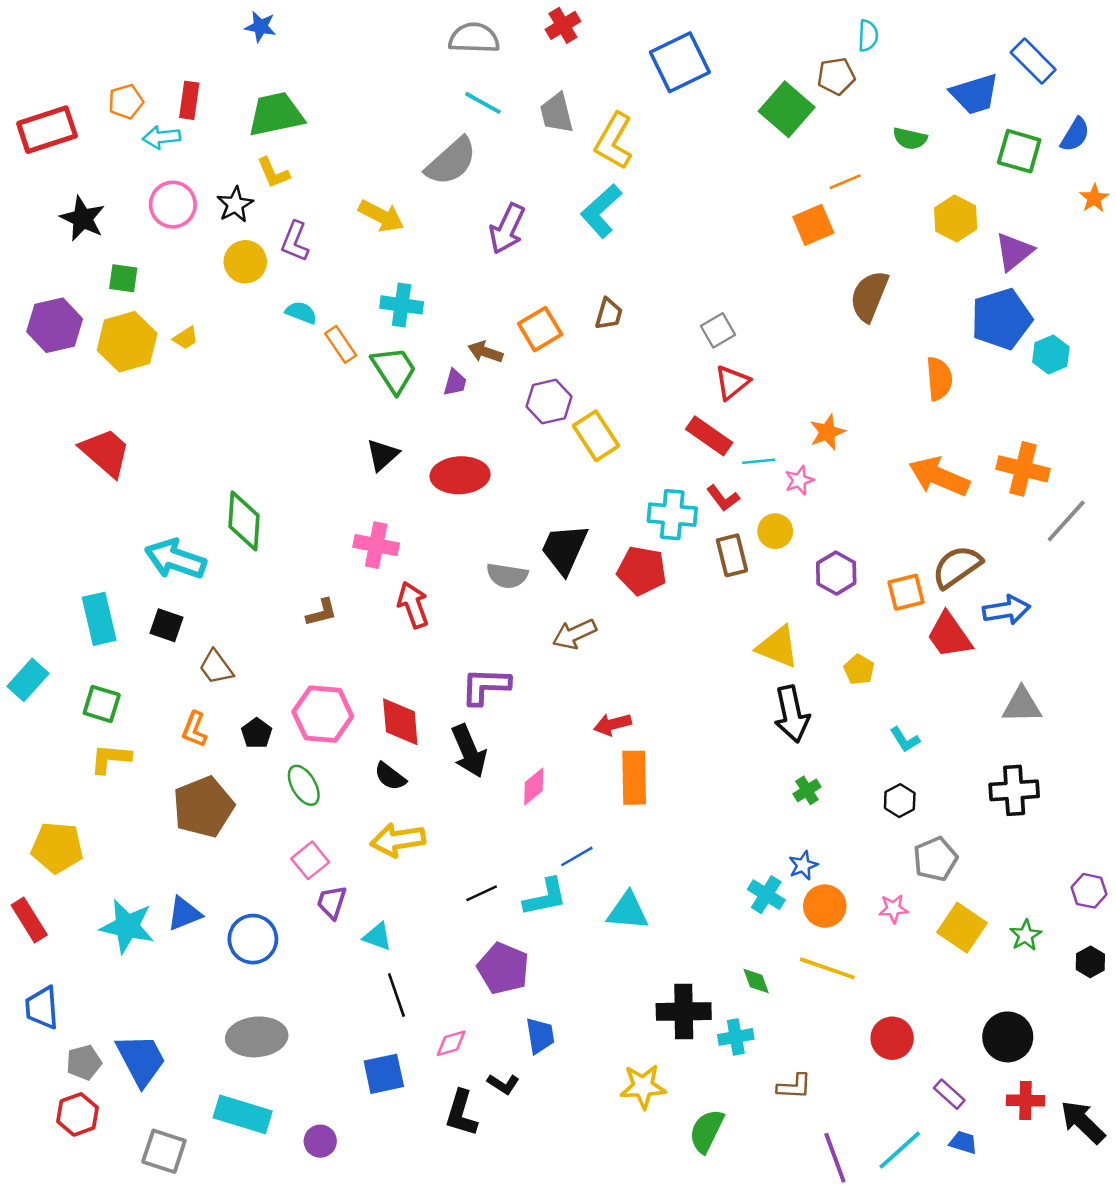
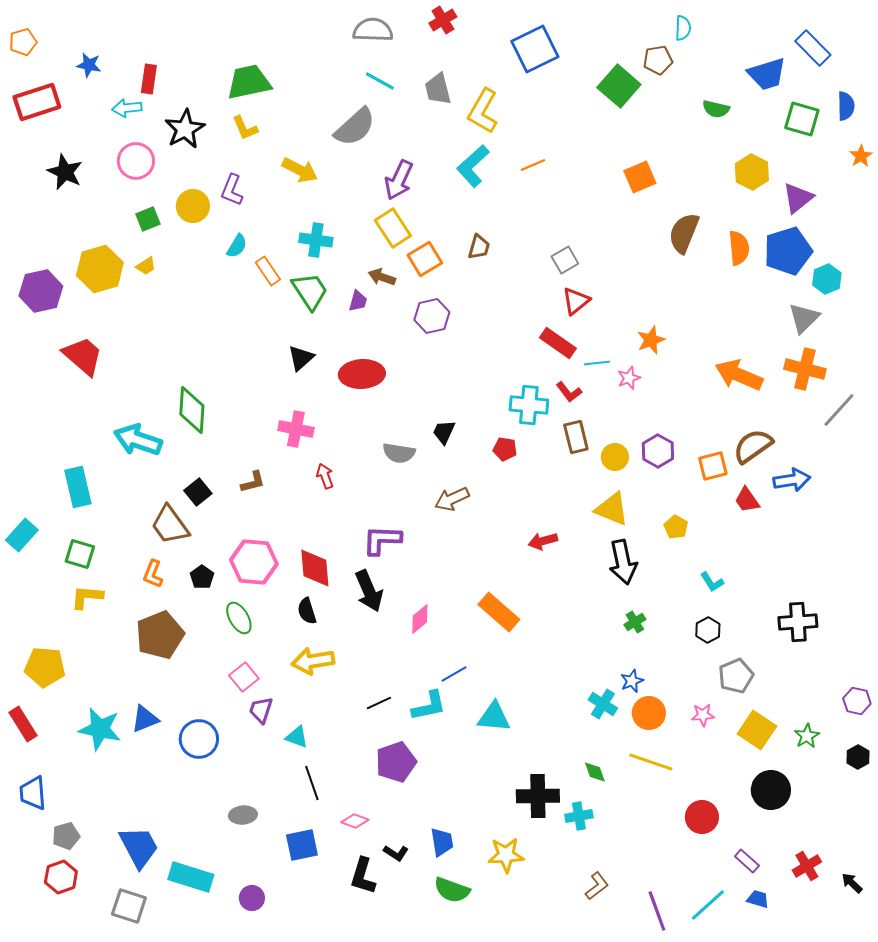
blue star: (261, 27) -> (89, 65), moved
orange pentagon: (126, 102) -> (23, 42), moved
green trapezoid: (276, 114) -> (249, 82), moved
blue semicircle: (1075, 135) -> (846, 106), turned -32
yellow L-shape: (273, 173) -> (245, 128), moved
orange line: (845, 182) -> (533, 165), moved
black star: (235, 205) -> (185, 129), moved, size x1.4
green square: (123, 278) -> (148, 219), moved, turned -30
cyan semicircle: (301, 313) -> (237, 246), turned 100
purple hexagon: (55, 325) -> (41, 291), moved
orange semicircle: (939, 379) -> (739, 248), moved
yellow rectangle: (596, 436) -> (393, 228), moved
yellow circle: (775, 531) -> (615, 457), moved
black trapezoid: (564, 549) -> (444, 432), size x0.6
red pentagon: (642, 571) -> (505, 449), size x0.6
red arrow: (413, 605) -> (325, 476), size x0.7
black square: (166, 625) -> (198, 492), moved, turned 32
red trapezoid: (949, 635) -> (747, 500), size x0.7
brown trapezoid: (216, 667) -> (170, 525), size x1.4
gray triangle: (1022, 705) -> (804, 318), moved, turned -44
red arrow: (613, 724) -> (543, 541), moved
black semicircle: (390, 776) -> (307, 611), turned 36
orange rectangle: (634, 778) -> (499, 612), turned -48
purple pentagon: (503, 968) -> (396, 762), turned 30
blue trapezoid: (540, 1036) -> (442, 842), moved
gray ellipse: (257, 1037) -> (243, 815), moved, size x0.6
black circle: (1008, 1037) -> (771, 790), moved
pink diamond: (451, 1043) -> (355, 821), turned 36
blue trapezoid: (141, 1060) -> (139, 847), moved
brown L-shape: (794, 1086) -> (597, 886), moved, turned -40
red cross: (1026, 1100) -> (807, 866), turned -32
black arrow: (1083, 1122) -> (852, 883), size x0.6
green semicircle: (707, 1131) -> (452, 890), moved, turned -96

